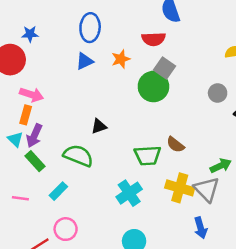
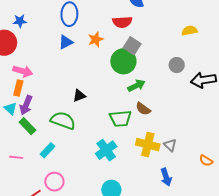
green arrow: (221, 166) -> (136, 86), moved
gray triangle: (207, 189) -> (170, 145), size x0.6

